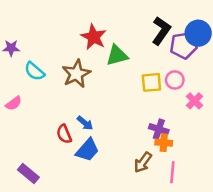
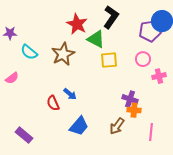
black L-shape: (161, 31) -> (111, 17), moved
green triangle: (117, 55) -> (96, 39), turned 42
yellow square: (151, 82) -> (109, 60), moved
pink cross: (194, 101) -> (159, 76), turned 32
blue trapezoid: (87, 150) -> (79, 126), moved
pink line: (172, 172) -> (151, 132), moved

